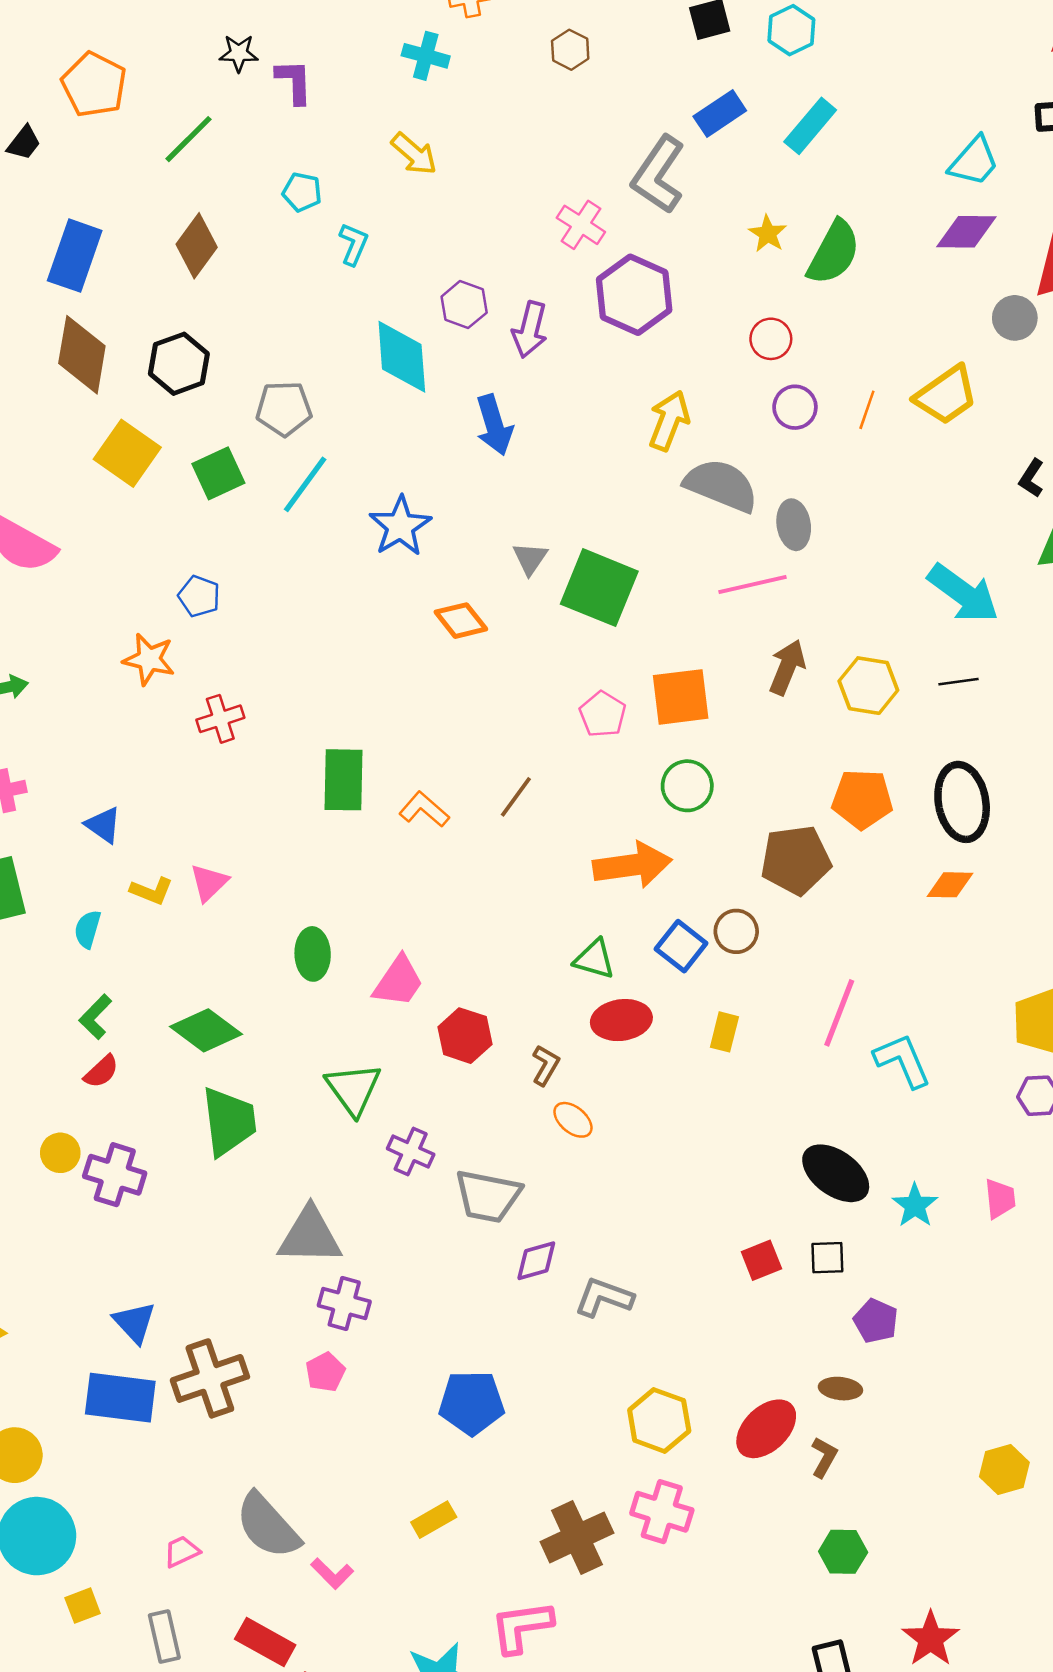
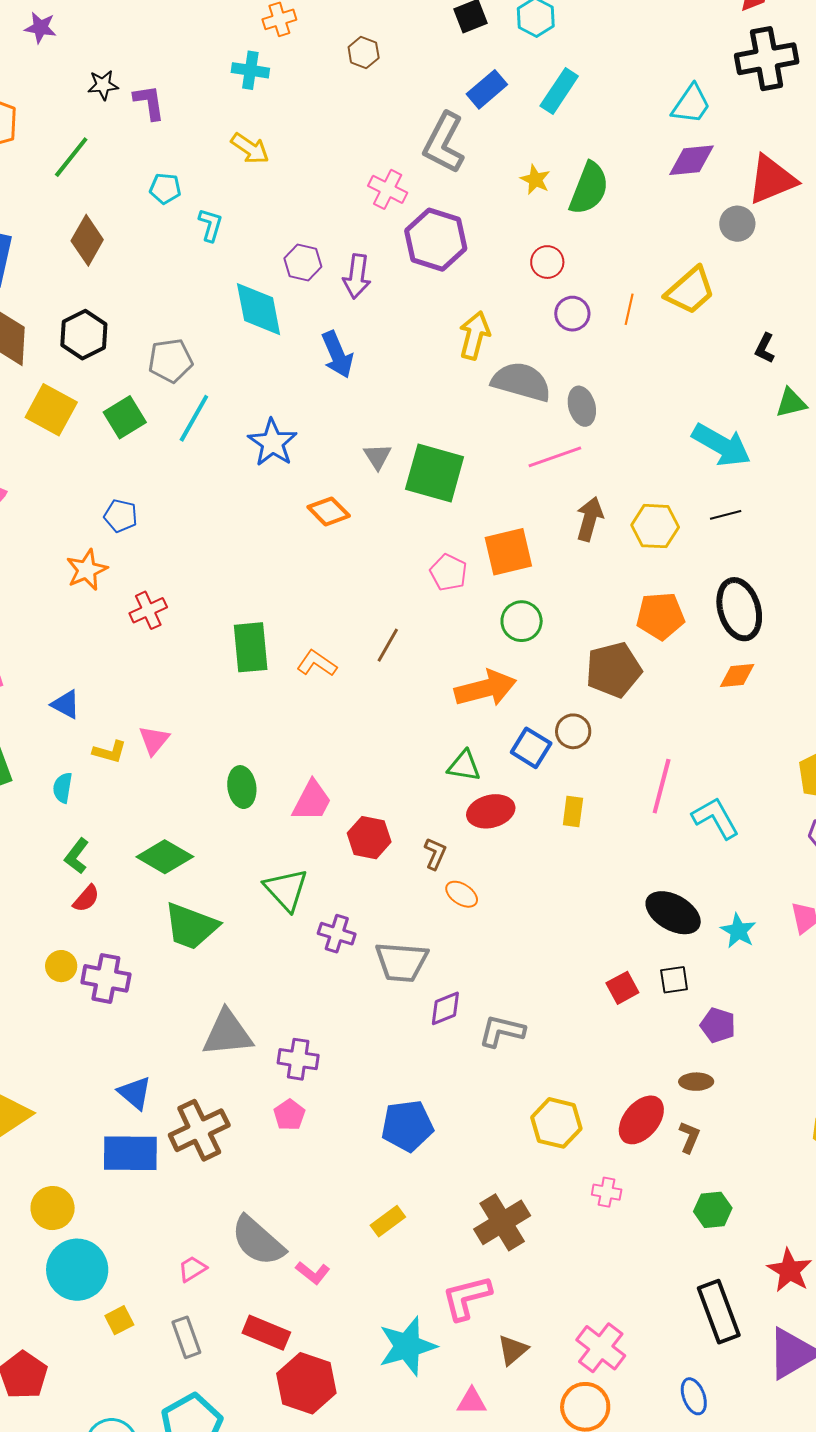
orange star: (149, 659) -> (87, 570), turned -30
green trapezoid: (229, 1121) -> (191, 926), turned 124
gray triangle: (310, 1236) -> (227, 1033), moved
pink cross: (662, 1512) -> (607, 1192), moved, size x0.6

